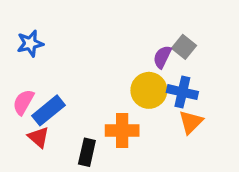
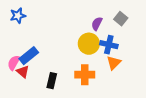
gray square: (184, 47) -> (121, 19), moved
pink semicircle: (23, 102) -> (14, 63), moved
orange cross: (122, 131) -> (85, 75), moved

